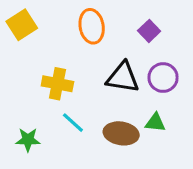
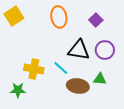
yellow cross: (57, 84) -> (34, 69), moved
cyan line: (73, 123) -> (61, 68), moved

